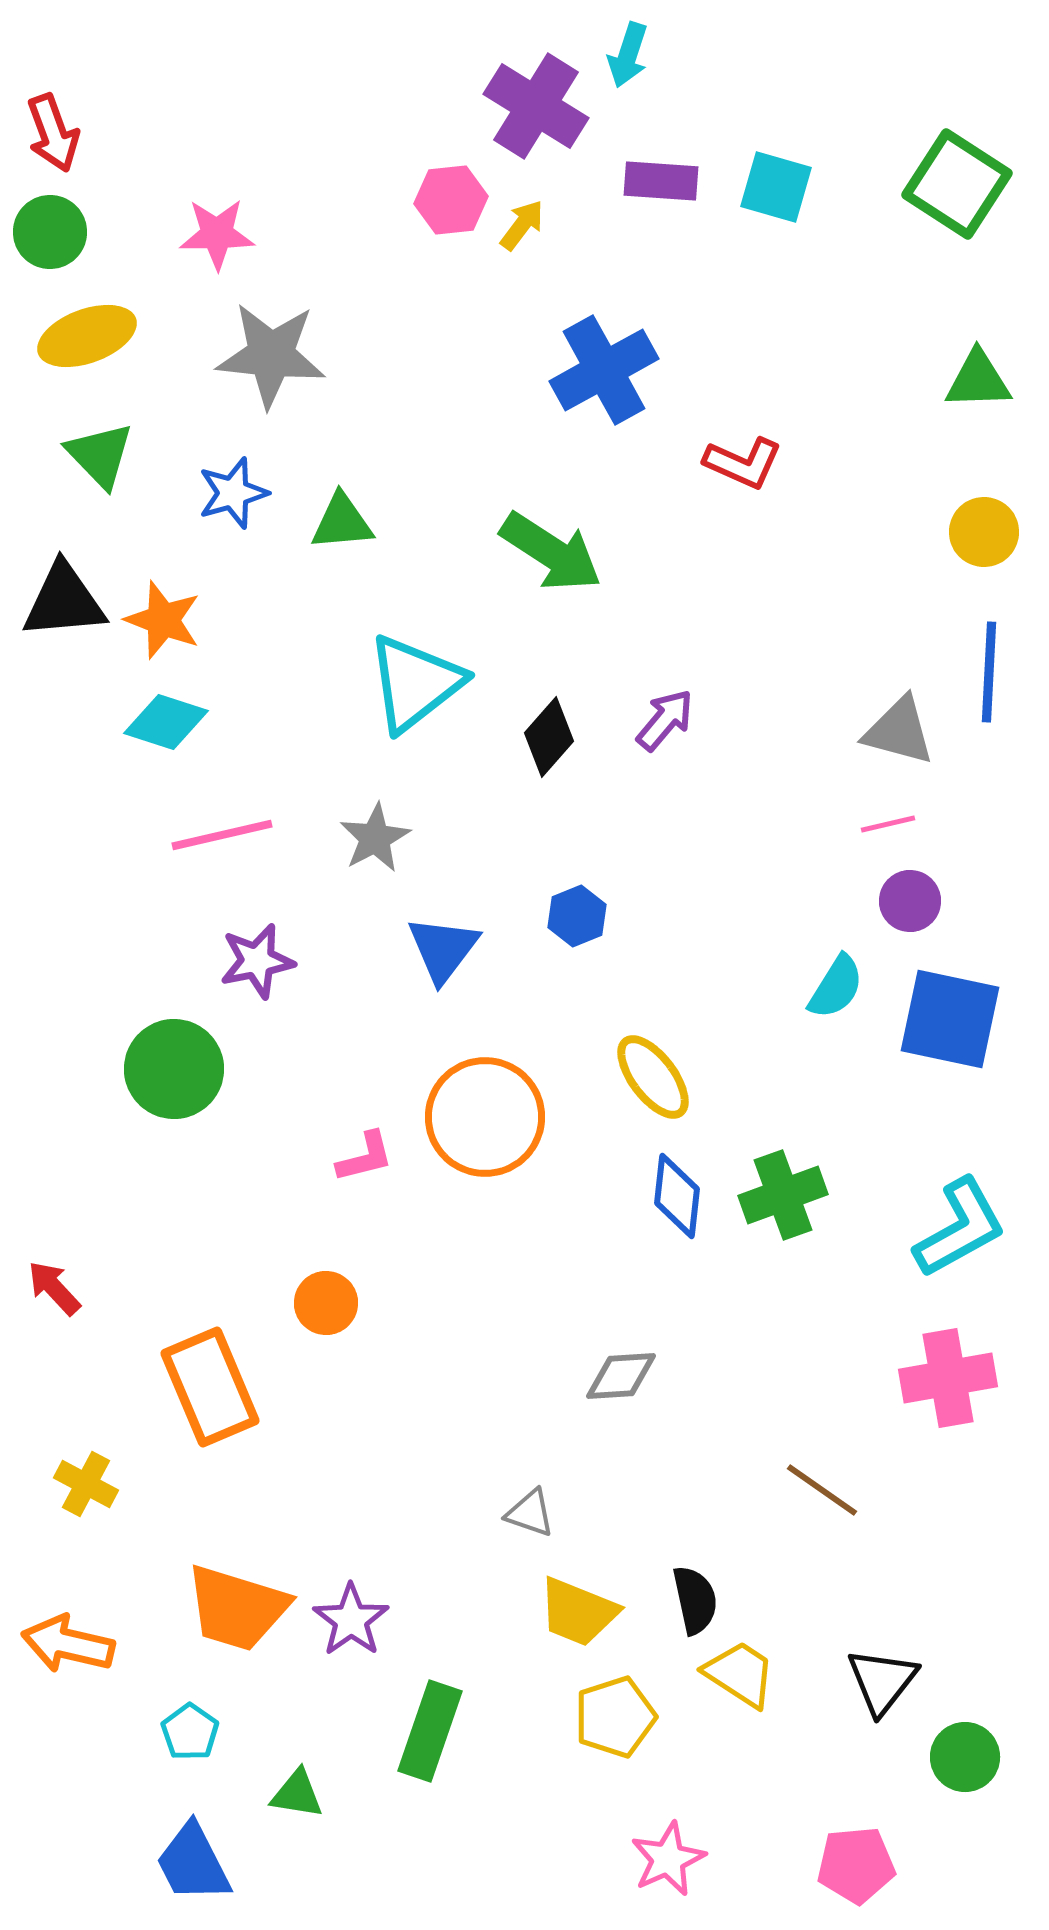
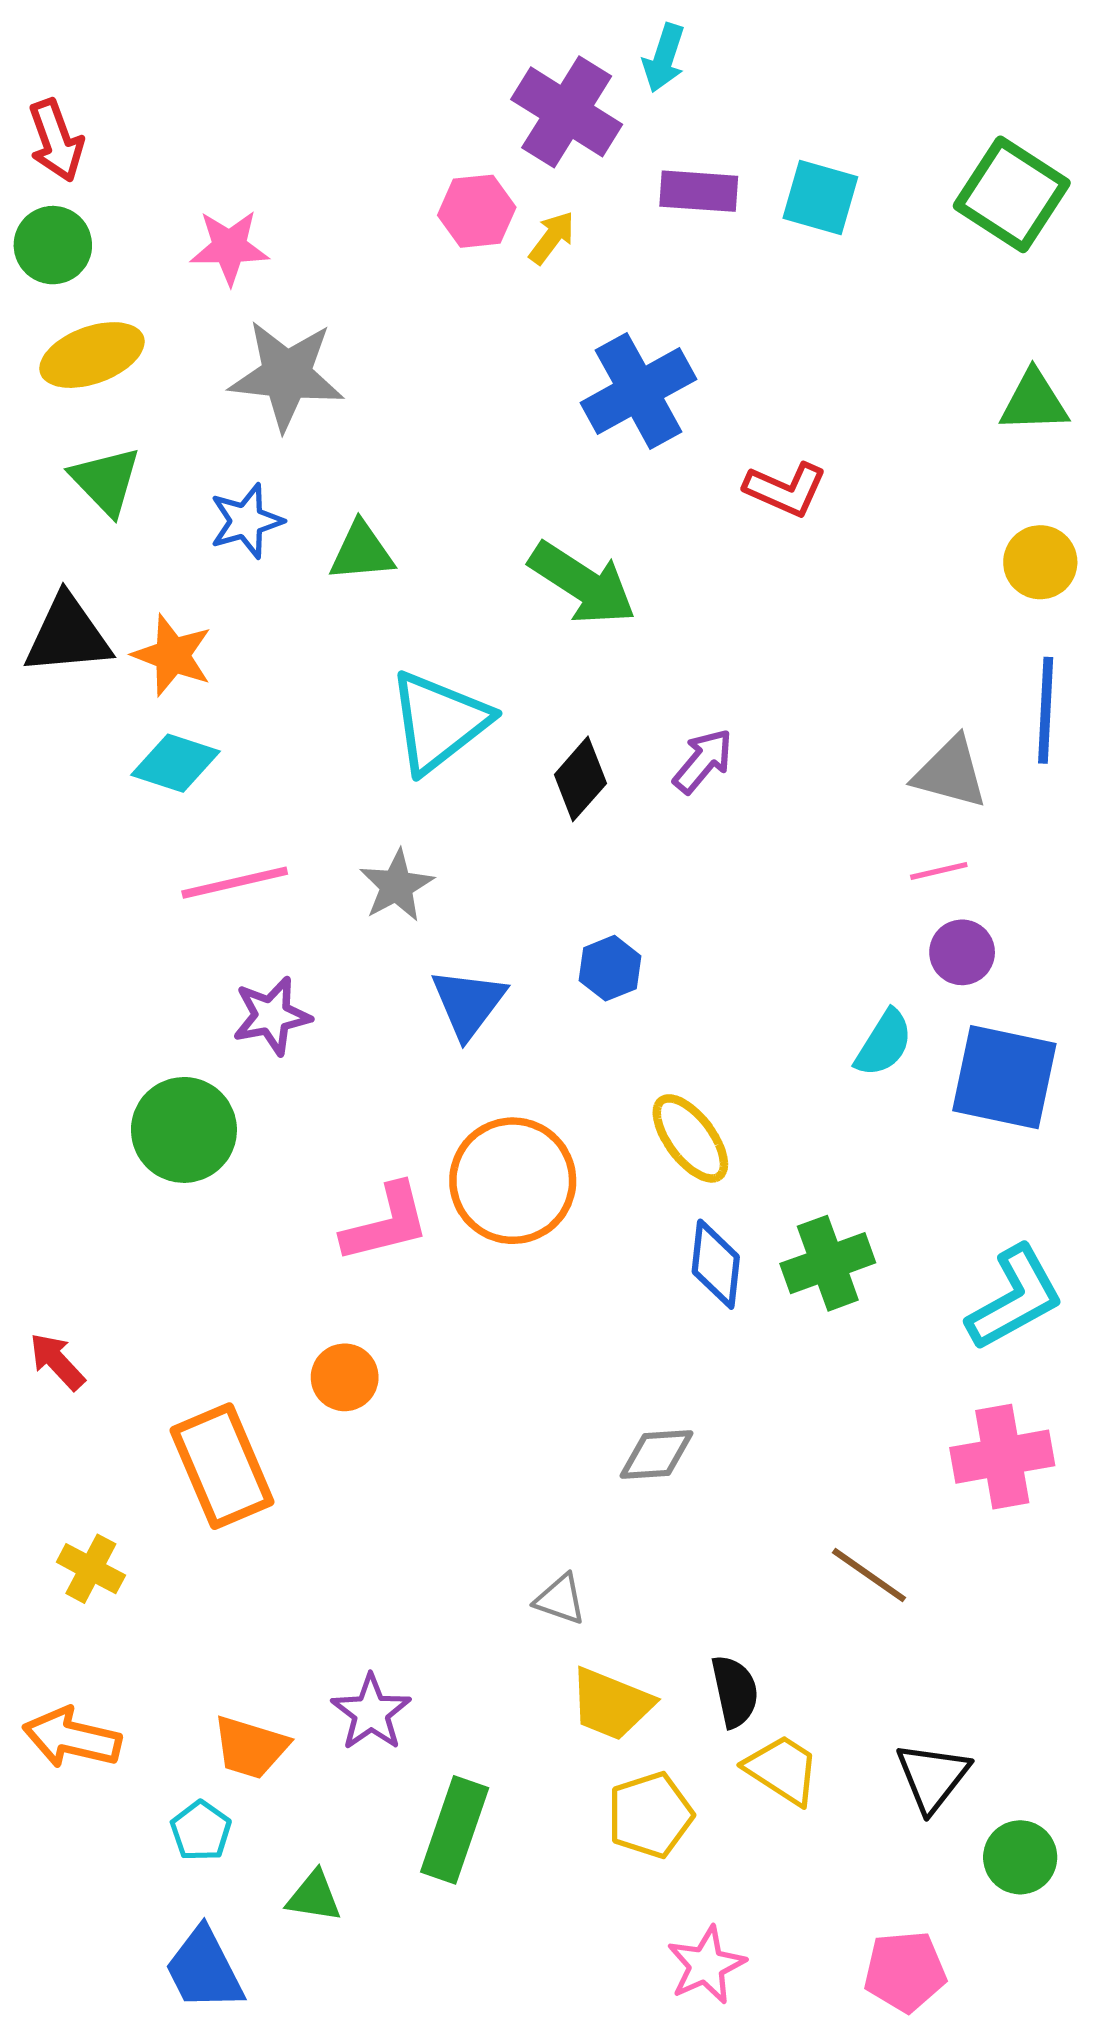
pink L-shape: (365, 1157) -> (386, 1223), size x1.5
orange trapezoid: (237, 1608) -> (251, 1747), moved, size x0.7

